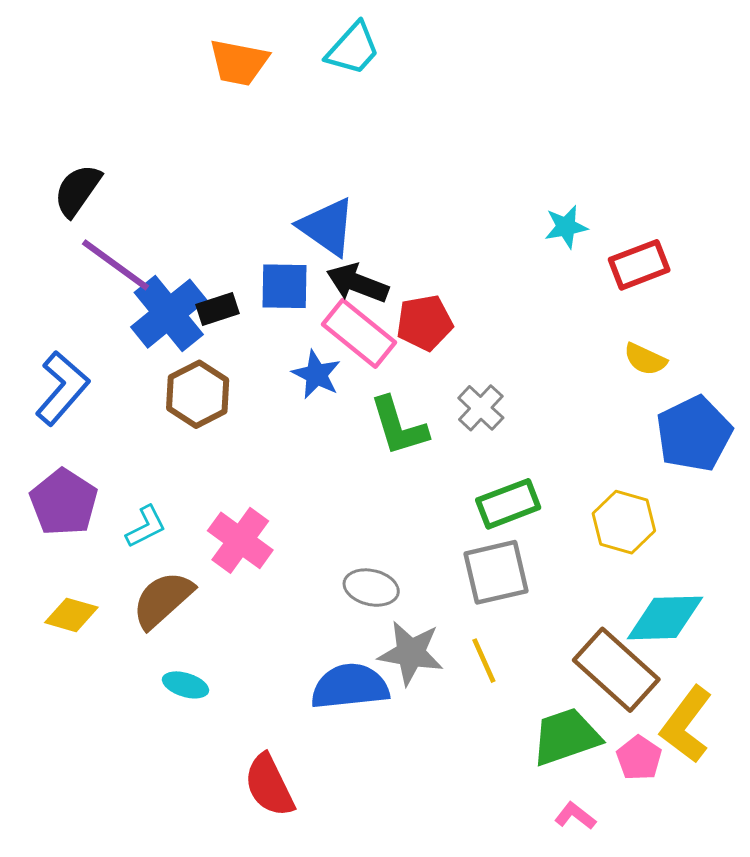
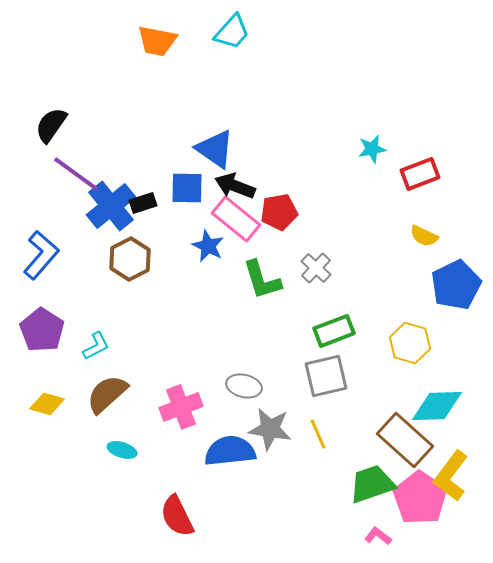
pink cross: (240, 540) -> (181, 407), moved, turned 33
pink pentagon: (639, 758) -> (420, 498), size x1.8

